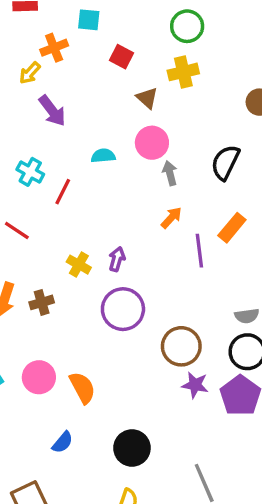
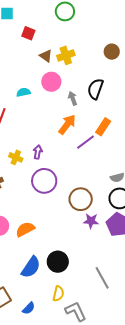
yellow cross: (183, 72) -> (66, 55), moved
gray arrow: (170, 173) -> (73, 98), moved
orange arrow: (171, 218) -> (67, 124), size x1.5
purple line: (199, 251) -> (85, 142), turned 66
orange semicircle: (82, 388) -> (25, 229), turned -84
blue semicircle: (63, 442) -> (31, 267), moved, size x1.6

